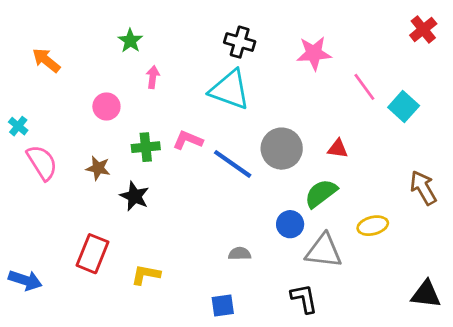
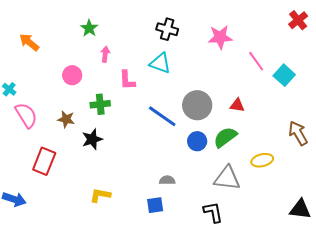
cyan triangle: (230, 90) -> (160, 63), size x0.7
pink L-shape: (188, 140) -> (127, 80), moved, turned -115
black star: (135, 196) -> (92, 139), turned 30
blue circle: (290, 224) -> (197, 141), moved
red rectangle: (92, 254) -> (44, 161), moved
blue square: (223, 305) -> (155, 205), moved

